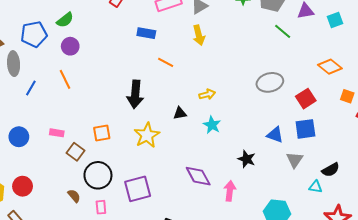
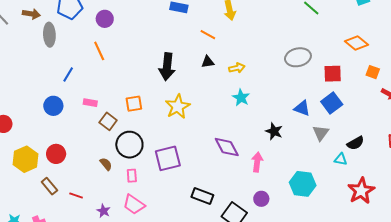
orange line: (166, 62) -> (208, 35), moved
blue line: (31, 88) -> (68, 74), moved
red square: (306, 99) -> (333, 74), turned 30
black triangle: (180, 113) -> (208, 62), moved
blue square: (305, 129) -> (332, 103), turned -30

